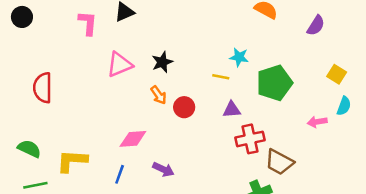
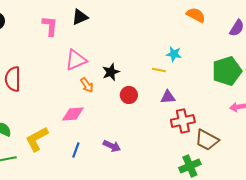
black star: (162, 62) -> (111, 72), moved
green pentagon: (274, 83) -> (227, 71), moved
orange arrow: (159, 95) -> (87, 85), moved
pink diamond: (133, 139) -> (73, 114), moved
yellow L-shape: (72, 161) -> (37, 139), turned -32

